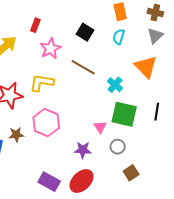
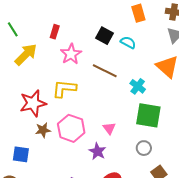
cyan semicircle: (119, 37) -> (128, 42), moved, turned 105
pink triangle: (100, 127) -> (109, 128), moved
brown star: (16, 135) -> (43, 130), moved
purple star: (83, 150) -> (97, 151), moved, turned 30

